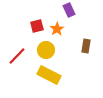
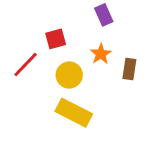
orange star: (57, 29) -> (101, 54), moved
red line: (17, 56) -> (26, 64), moved

